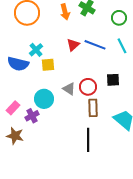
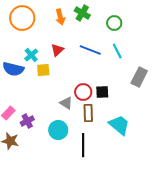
red triangle: (73, 45) -> (57, 50), moved
black square: (113, 80) -> (102, 92), moved
gray triangle: (69, 89) -> (66, 103), moved
cyan circle: (44, 99) -> (58, 130), moved

